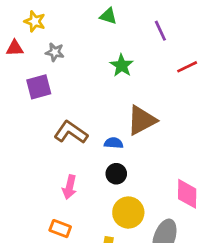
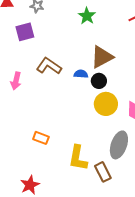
black circle: (116, 174) -> (99, 81), moved
pink arrow: (69, 187) -> (16, 81), moved
yellow circle: (128, 213) -> (106, 104), moved

